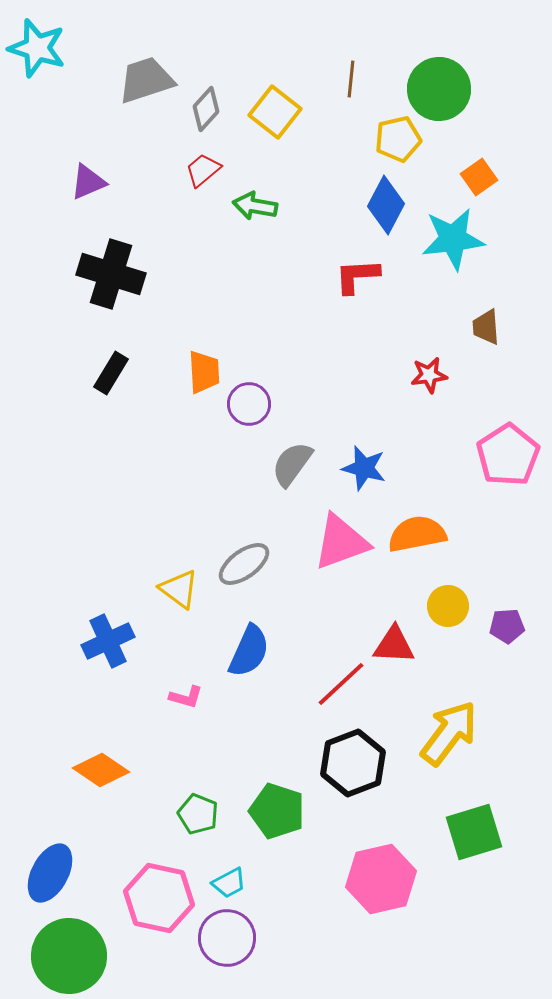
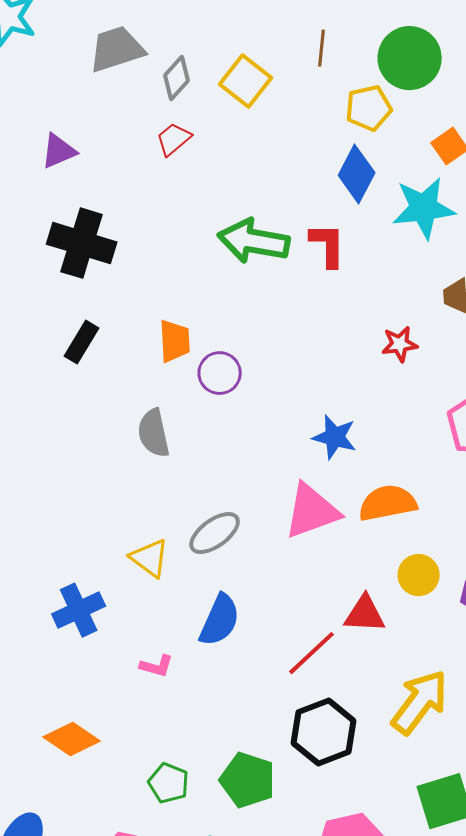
green arrow: (255, 206) -> (254, 241), moved, size x1.6
red L-shape: (357, 276) -> (328, 245), turned 93
gray semicircle: (292, 464) -> (154, 433), moved, turned -48

